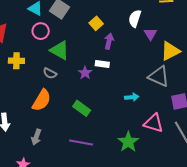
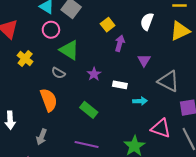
purple triangle: (150, 34) -> (144, 60), moved
yellow triangle: (170, 51) -> (180, 31), moved
yellow cross: (16, 61) -> (25, 59), turned 35
white rectangle: (102, 64) -> (120, 85), moved
orange semicircle: (42, 100) -> (49, 100), turned -55

